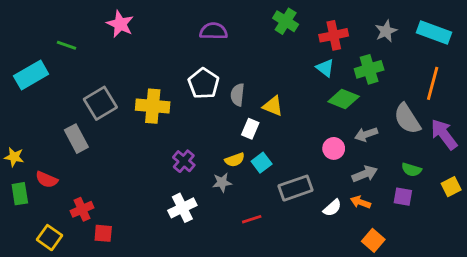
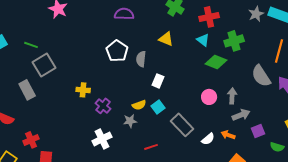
gray star: (386, 31) -> (256, 14), moved
green line: (66, 45) -> (31, 45), moved
yellow cross: (153, 106) -> (83, 90), moved, size x0.6
yellow triangle: (273, 106) -> (166, 39), moved
white rectangle: (250, 129) -> (158, 81), moved
gray arrow: (366, 134) -> (232, 96), moved, turned 112
green semicircle: (411, 170) -> (277, 147), moved
gray arrow: (365, 174) -> (241, 115), moved
gray rectangle: (295, 188) -> (182, 125), turned 65
purple square: (403, 197) -> (258, 131), turned -32

